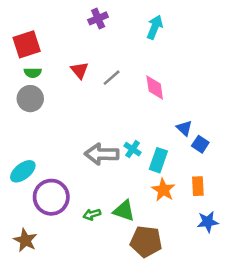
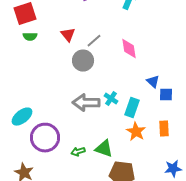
gray circle: (30, 99) -> (83, 61), moved
blue square: (200, 144) -> (166, 95), turned -32
blue star: (208, 222) -> (173, 169), moved

